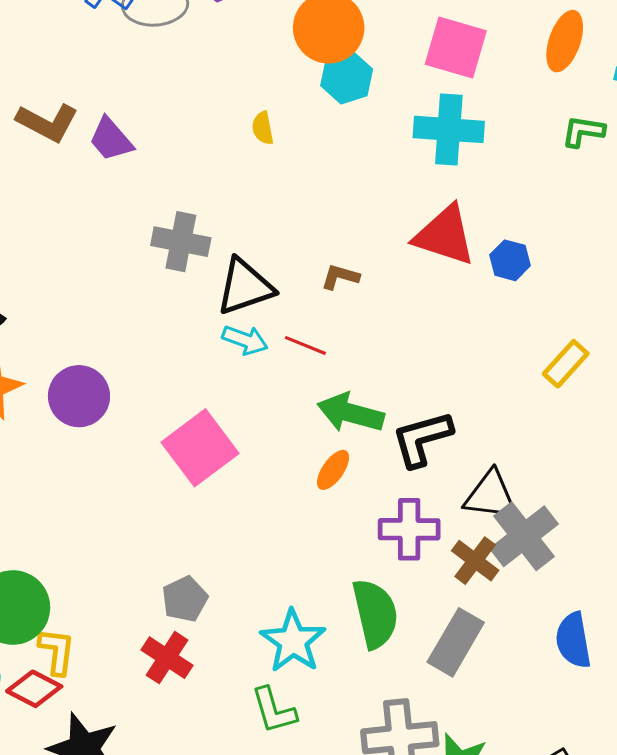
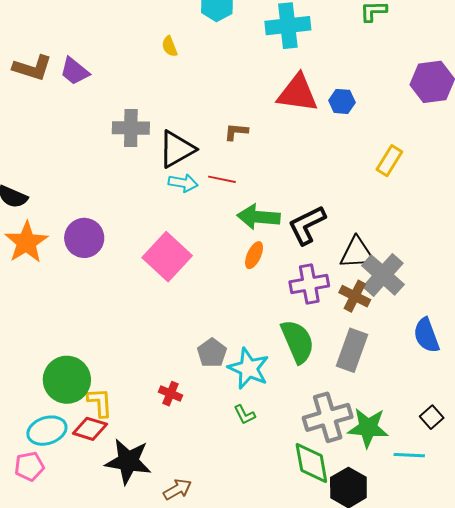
gray pentagon: (185, 599) -> (212, 353), moved
red cross: (167, 658) -> (171, 394), size x0.7
green L-shape: (274, 710) -> (244, 415), size x0.7

